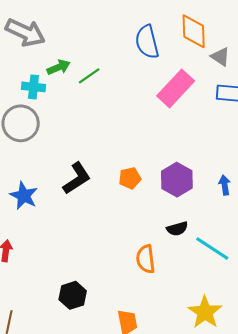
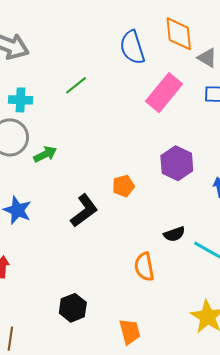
green arrow: (59, 67) -> (45, 154), moved
black L-shape: (77, 178) -> (84, 211), moved
purple hexagon: (177, 180) -> (177, 163), moved

